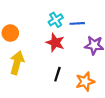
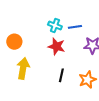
cyan cross: (56, 20) -> (55, 25), turned -32

